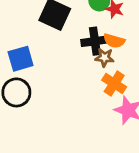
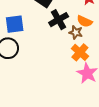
black cross: (95, 41) -> (59, 20), moved, turned -30

